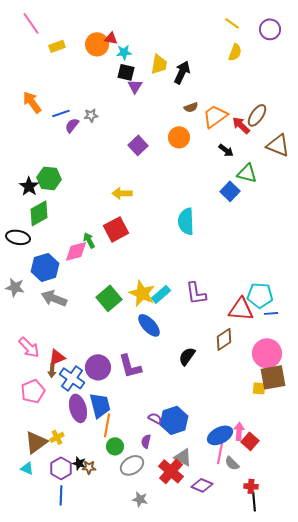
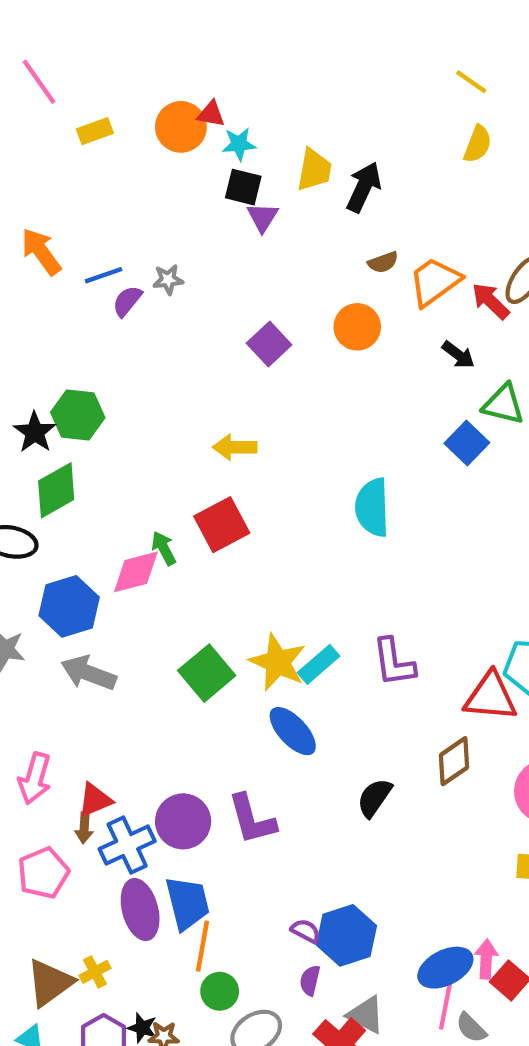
pink arrow: (29, 347) -> (35, 778), turned 60
blue cross: (72, 378) -> (127, 845), turned 30
purple semicircle: (146, 441) -> (310, 980), moved

